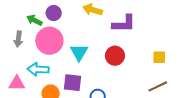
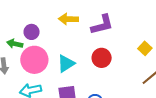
cyan triangle: (79, 52) -> (66, 64), turned 42
yellow square: (159, 57) -> (145, 48), turned -32

